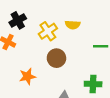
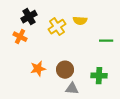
brown circle: (56, 58) -> (65, 70), moved

